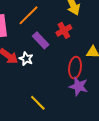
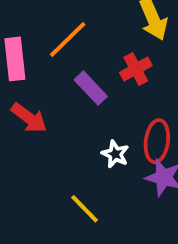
white star: (26, 59) -> (115, 154), moved

